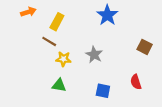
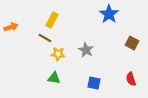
orange arrow: (28, 12) -> (11, 27), moved
blue star: (107, 15) -> (109, 14), moved
red semicircle: (136, 82) -> (131, 79), moved

